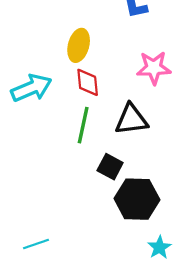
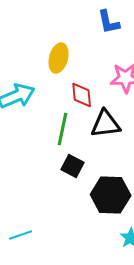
red diamond: (88, 82) -> (82, 95), moved
black square: (110, 167) -> (73, 166), moved

